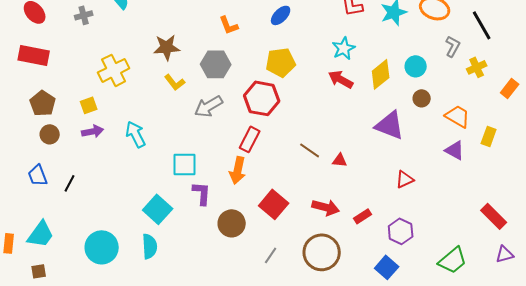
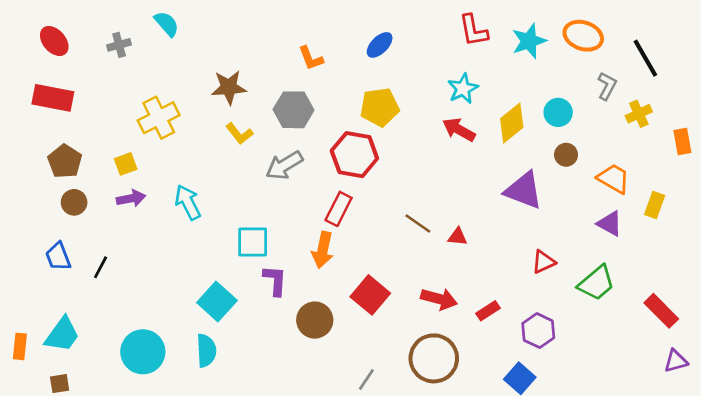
orange rectangle: (510, 88) -> (682, 142), turned -48
gray line: (271, 255) -> (366, 380), moved
green trapezoid: (453, 260) -> (596, 283), moved

